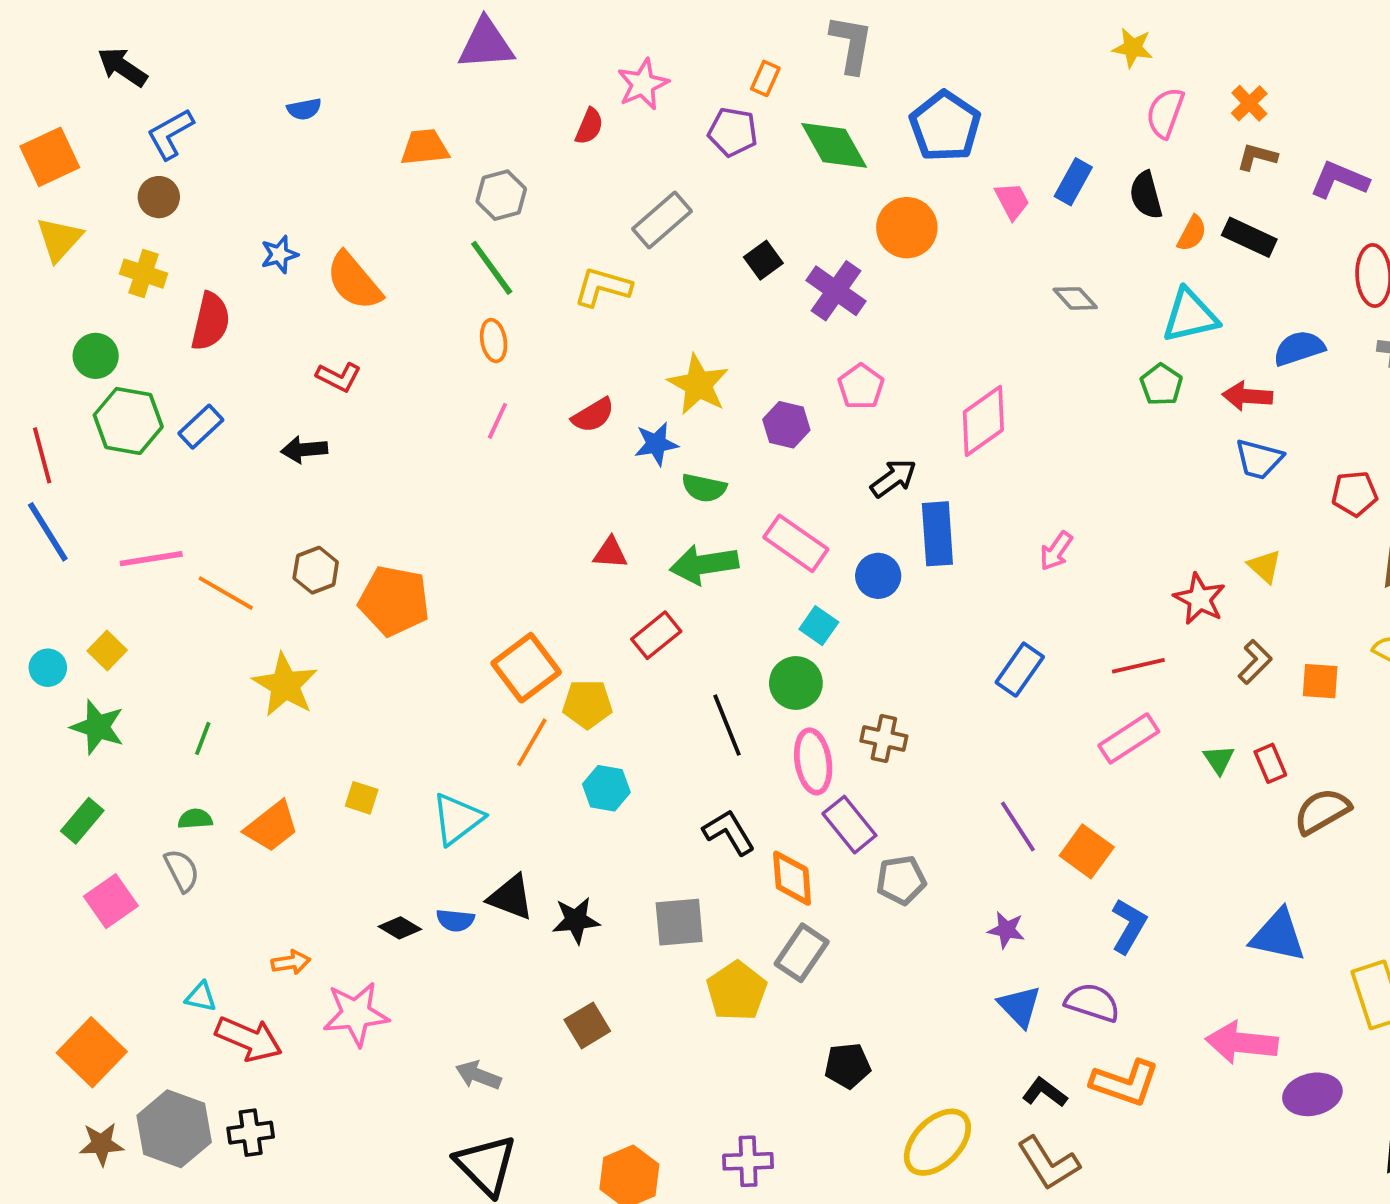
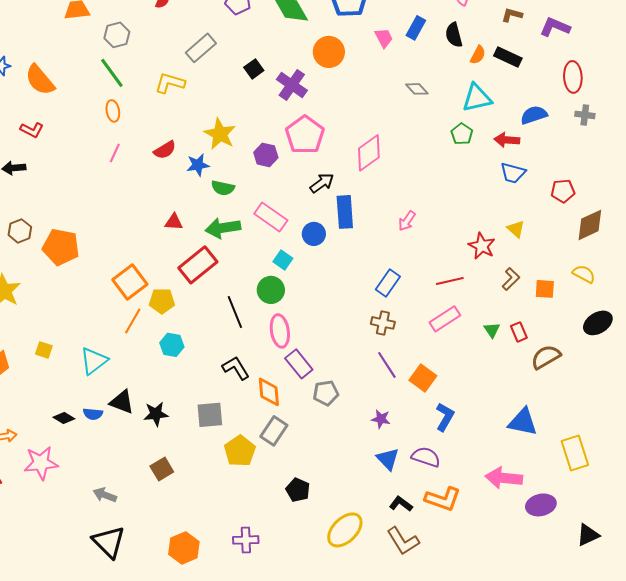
pink pentagon: (861, 386) -> (305, 135), size x1.6
red rectangle: (656, 635) -> (198, 265), size x1.5
brown cross: (884, 738) -> (383, 323), moved
black pentagon: (848, 1066) -> (298, 490), turned 30

